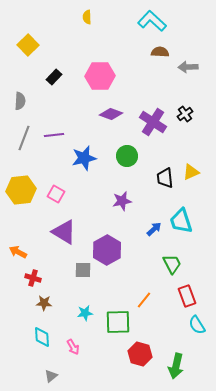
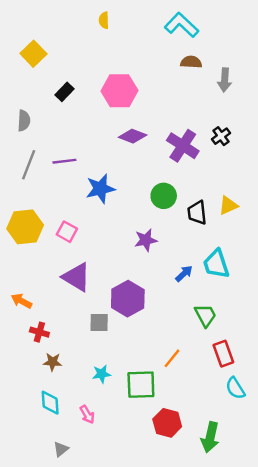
gray arrow: (188, 67) -> (225, 80), turned -84
green circle: (127, 156) -> (164, 196), moved

